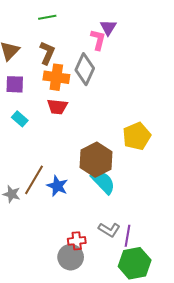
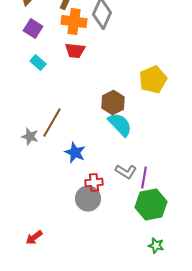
purple square: (15, 84) -> (33, 28), turned 30
brown hexagon: (96, 160) -> (113, 102), size x0.7
blue star: (57, 186) -> (75, 152), moved

